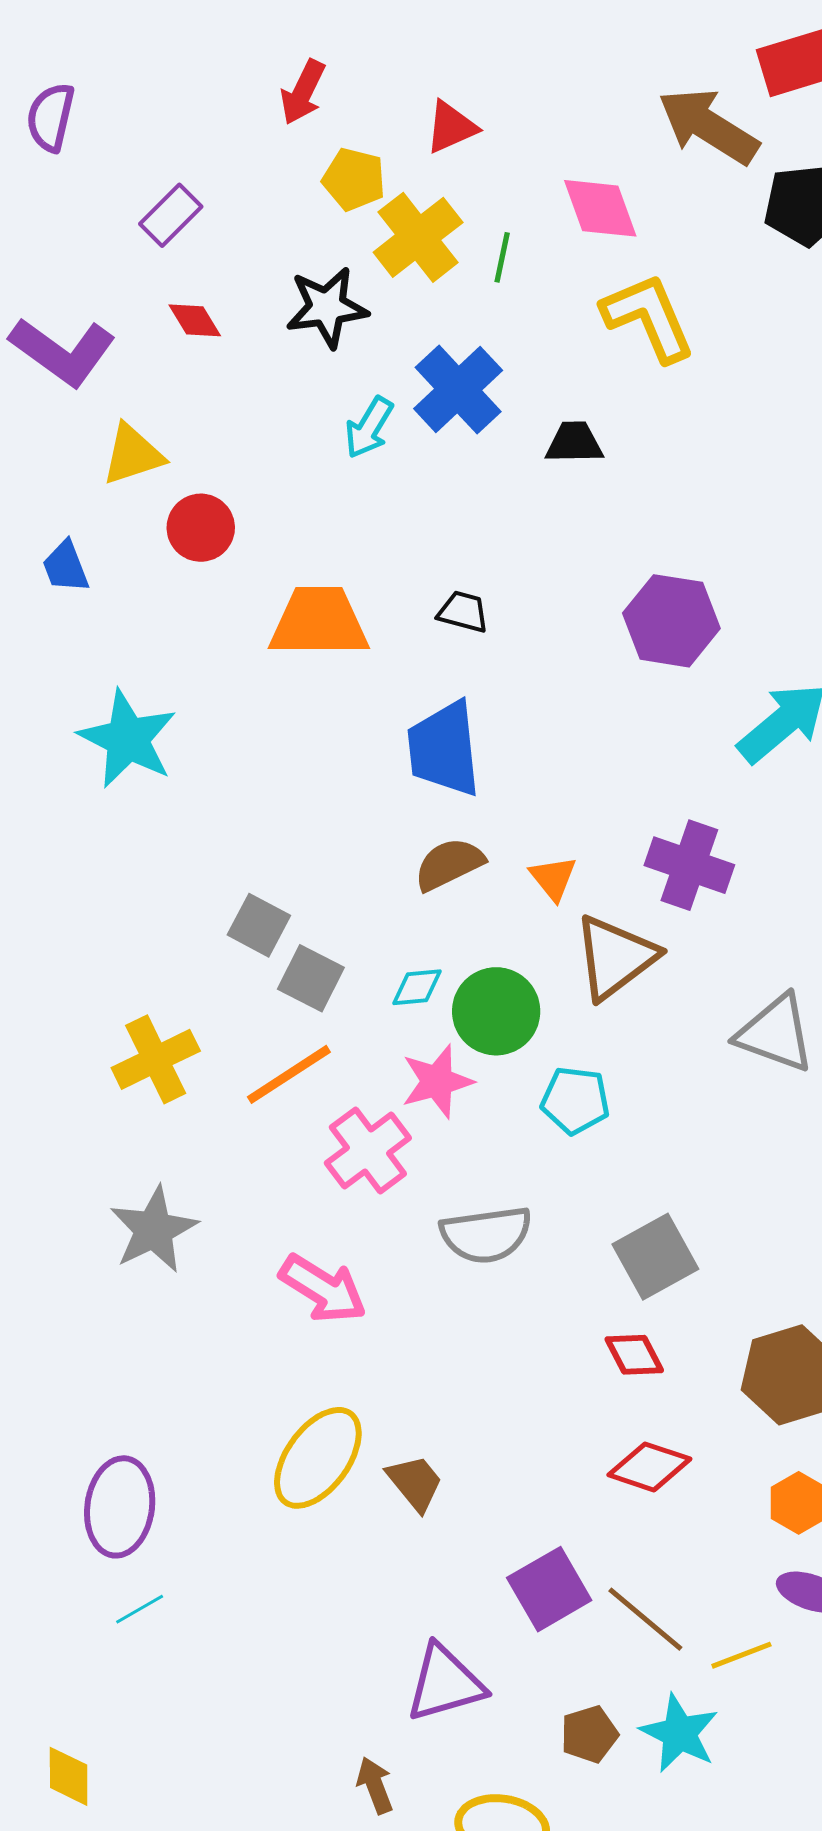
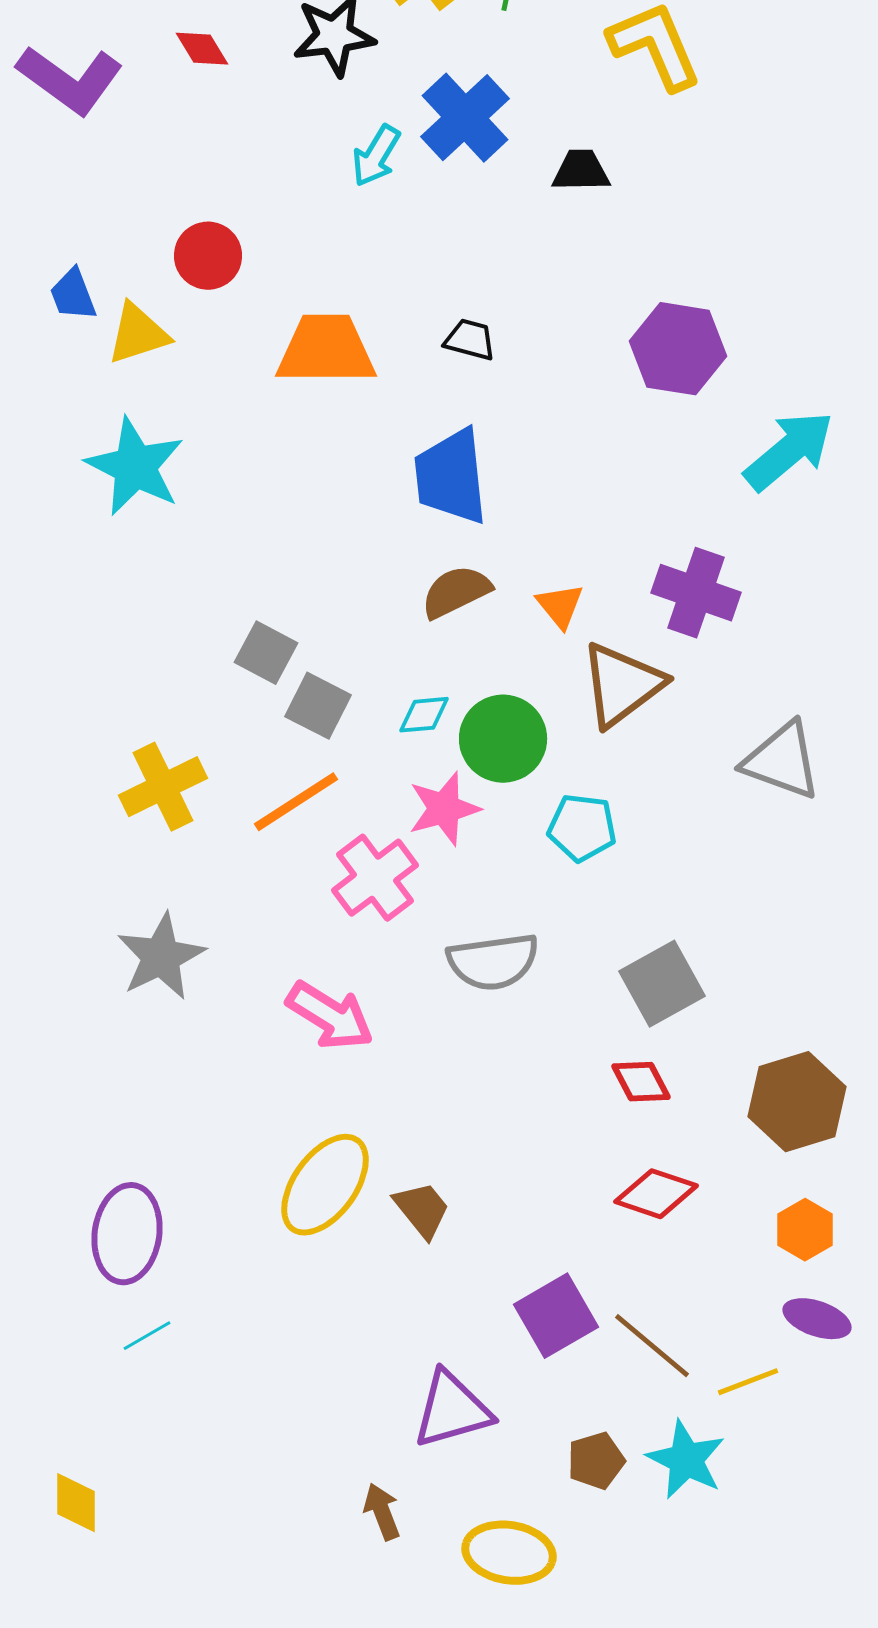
yellow triangle: (133, 455) -> (138, 334), moved

